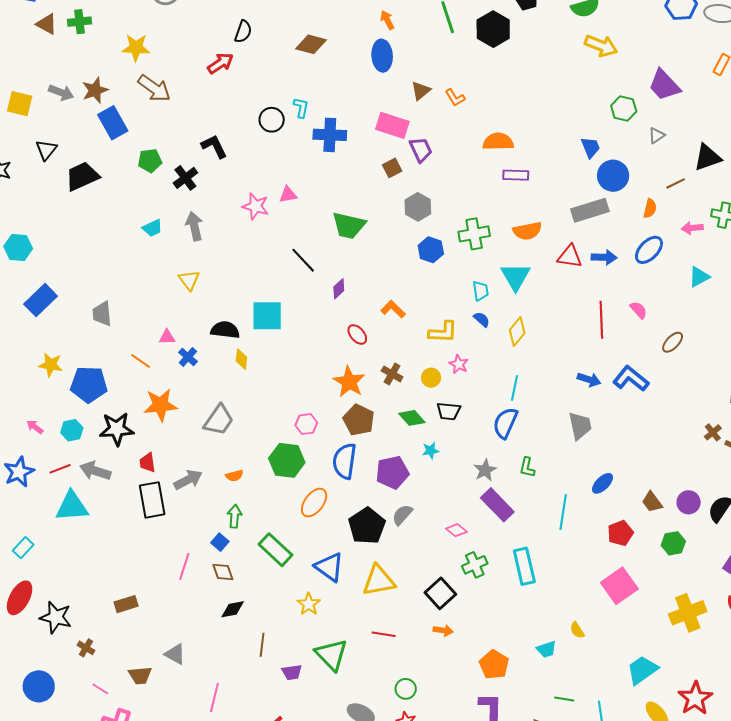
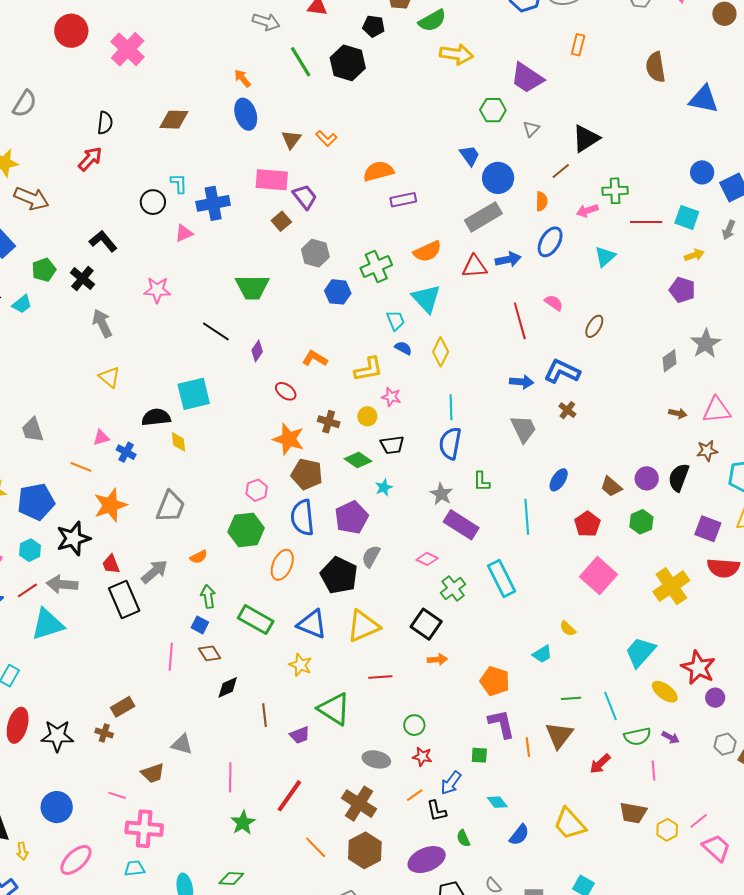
pink triangle: (288, 195) -> (184, 233), moved
cyan trapezoid: (152, 228) -> (22, 304), moved
brown cross: (713, 432) -> (567, 410), moved
brown cross: (86, 648) -> (104, 733), moved

